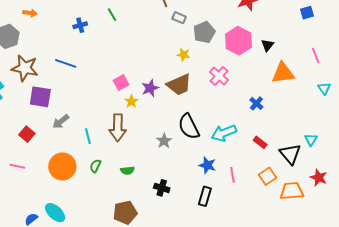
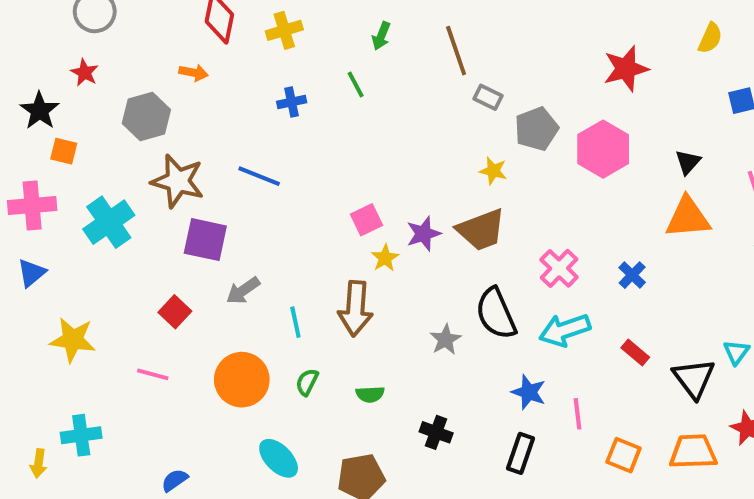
black triangle: (268, 45) -> (688, 162), moved
pink cross: (219, 76) -> (559, 268), moved
orange square: (268, 176) -> (624, 455), moved, turned -36
cyan ellipse: (55, 213) -> (279, 458), moved

